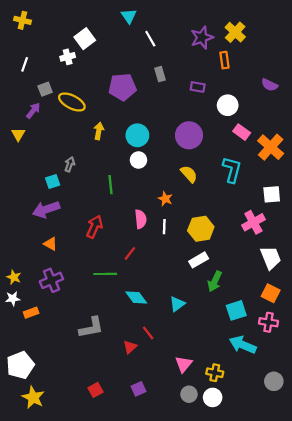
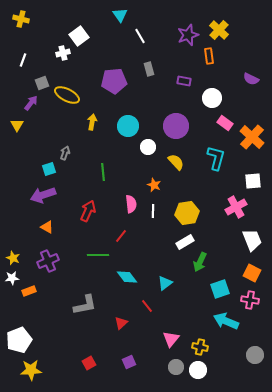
white circle: (138, 160) -> (148, 147), moved
red line: (148, 333) -> (147, 306), moved
yellow star: (33, 397) -> (31, 370), turned -30

